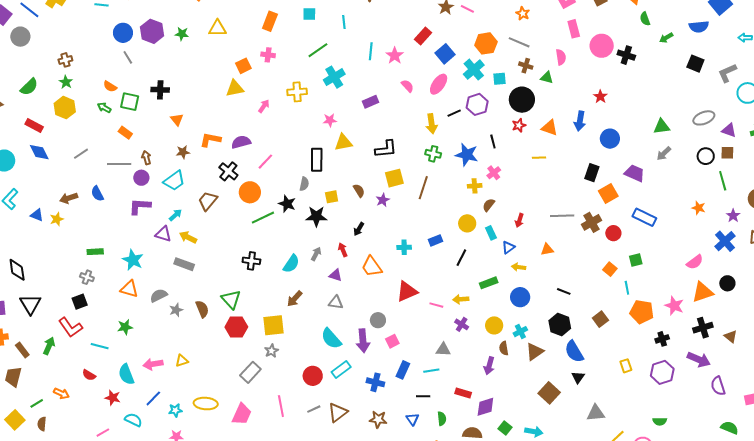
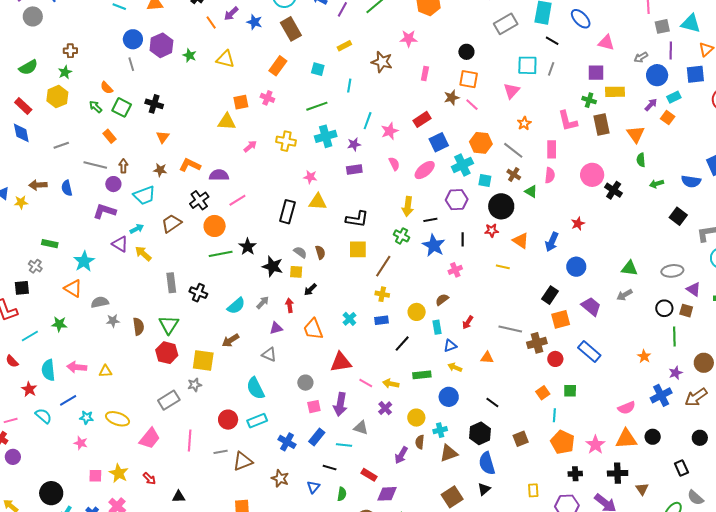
pink rectangle: (574, 29) -> (552, 149), moved
black line: (454, 113) -> (430, 220), moved
gray semicircle: (304, 184) -> (300, 252), moved, turned -80
yellow cross: (475, 186) -> (382, 294), moved
yellow square: (332, 197) -> (296, 272), moved
purple star: (383, 200) -> (354, 144), moved
cyan cross: (404, 247) -> (349, 319), turned 32
gray rectangle: (184, 264) -> (171, 283), moved, turned 48
purple triangle: (336, 275) -> (276, 328), turned -48
purple arrow: (363, 341) -> (340, 404), moved
cyan line: (100, 346) -> (30, 336), turned -60

